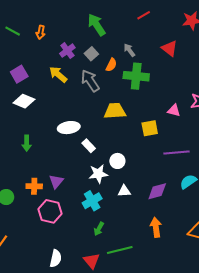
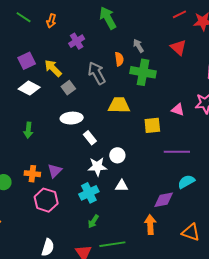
red line: (144, 15) -> (179, 14), moved
gray square: (91, 54) -> (68, 88), moved
orange semicircle: (111, 65) -> (119, 59), turned -40
yellow arrow: (58, 74) -> (53, 68), moved
purple diamond: (157, 191) -> (164, 200), moved

